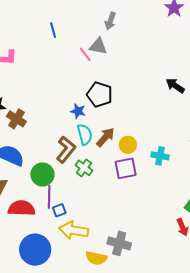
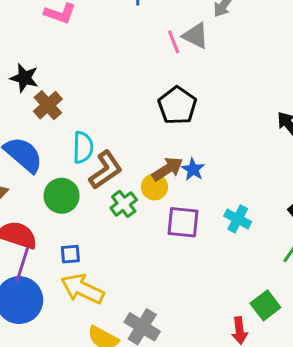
blue star: (78, 111) -> (193, 169), moved
cyan semicircle: (85, 134) -> (83, 147), moved
yellow circle: (128, 145) -> (155, 187), moved
purple line: (49, 197) -> (22, 264), moved

